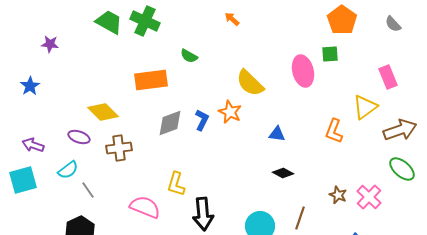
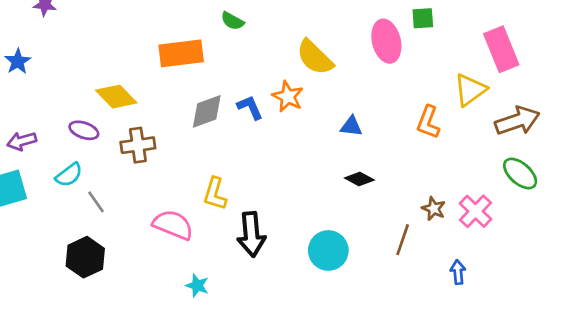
pink rectangle: (388, 77) -> (501, 49), size x1.4
blue L-shape: (202, 120) -> (250, 107), turned -50
purple arrow: (33, 145) -> (22, 141), turned -35
brown line: (300, 218) -> (403, 240), moved

